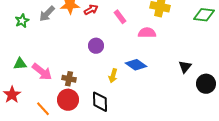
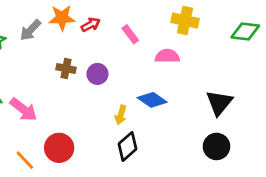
black triangle: (185, 67) -> (219, 103), size x1.5
brown cross: (69, 79) -> (66, 68), moved
black circle: (206, 84) -> (217, 146), moved
black diamond: (100, 102) -> (128, 146), moved, turned 50

